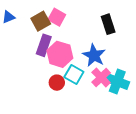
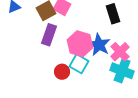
pink hexagon: (60, 54) -> (80, 44), moved
pink cross: (101, 78) -> (120, 52), moved

